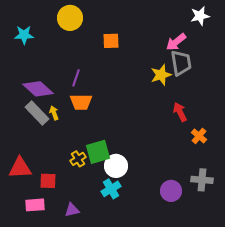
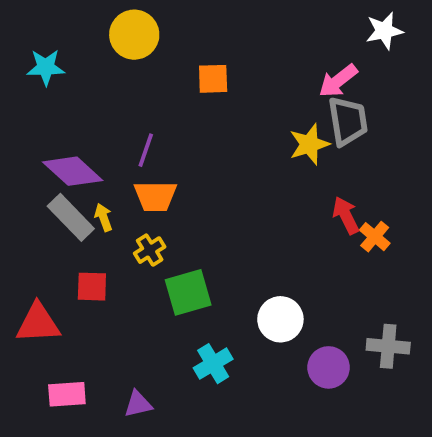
orange cross: (199, 136) -> (375, 237), moved
yellow cross: (78, 159) -> (150, 250), moved
white circle: (116, 166) -> (280, 319), moved
red square: (48, 181) -> (92, 287), moved

